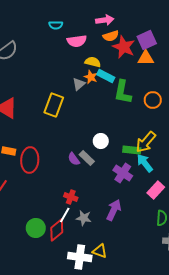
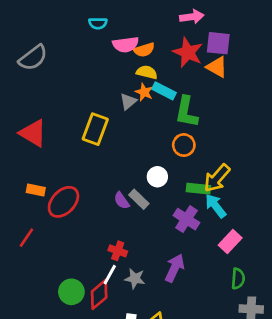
pink arrow: (105, 20) -> (192, 17), moved
orange semicircle: (111, 36) -> (144, 50), moved
purple square: (147, 40) -> (218, 43), turned 30
orange triangle: (146, 58) -> (217, 67), turned 30
orange circle: (153, 100) -> (184, 145), moved
red ellipse: (30, 160) -> (63, 202), turned 40

